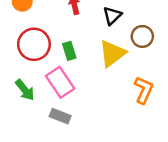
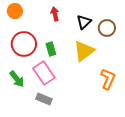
brown circle: (142, 36) -> (107, 28), moved

